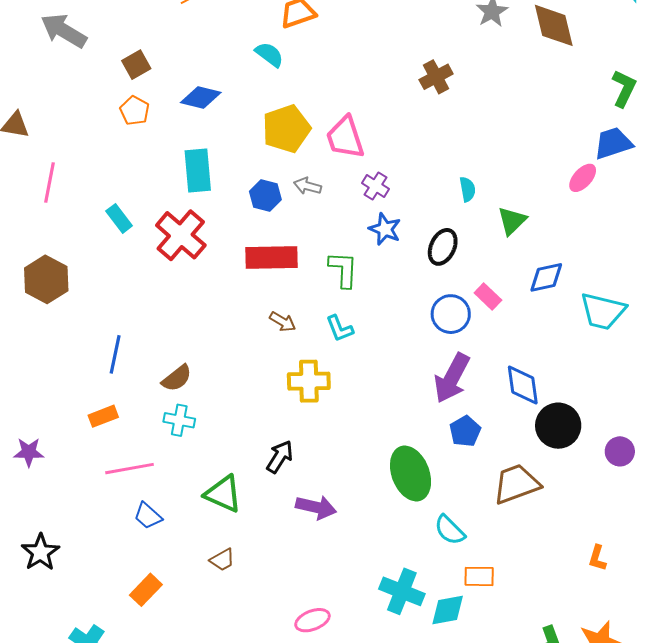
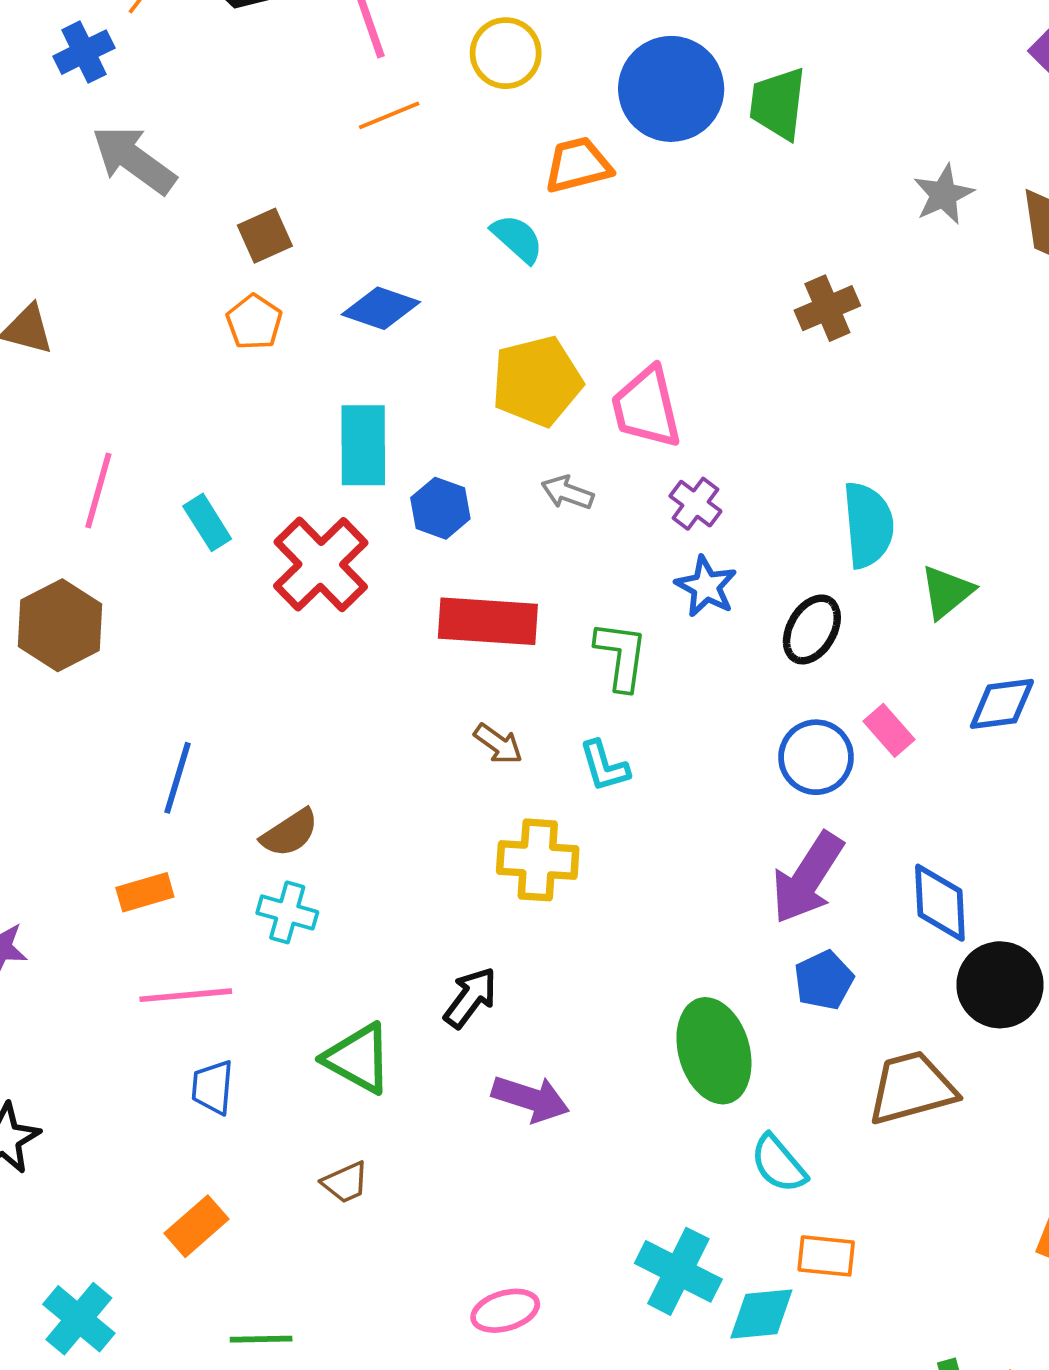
pink line: (50, 182) -> (98, 490), moved
cyan semicircle: (467, 189) -> (868, 525), size x1.8
blue hexagon: (265, 195) -> (440, 508), moved
blue trapezoid: (148, 516) -> (213, 1087), turned 48

